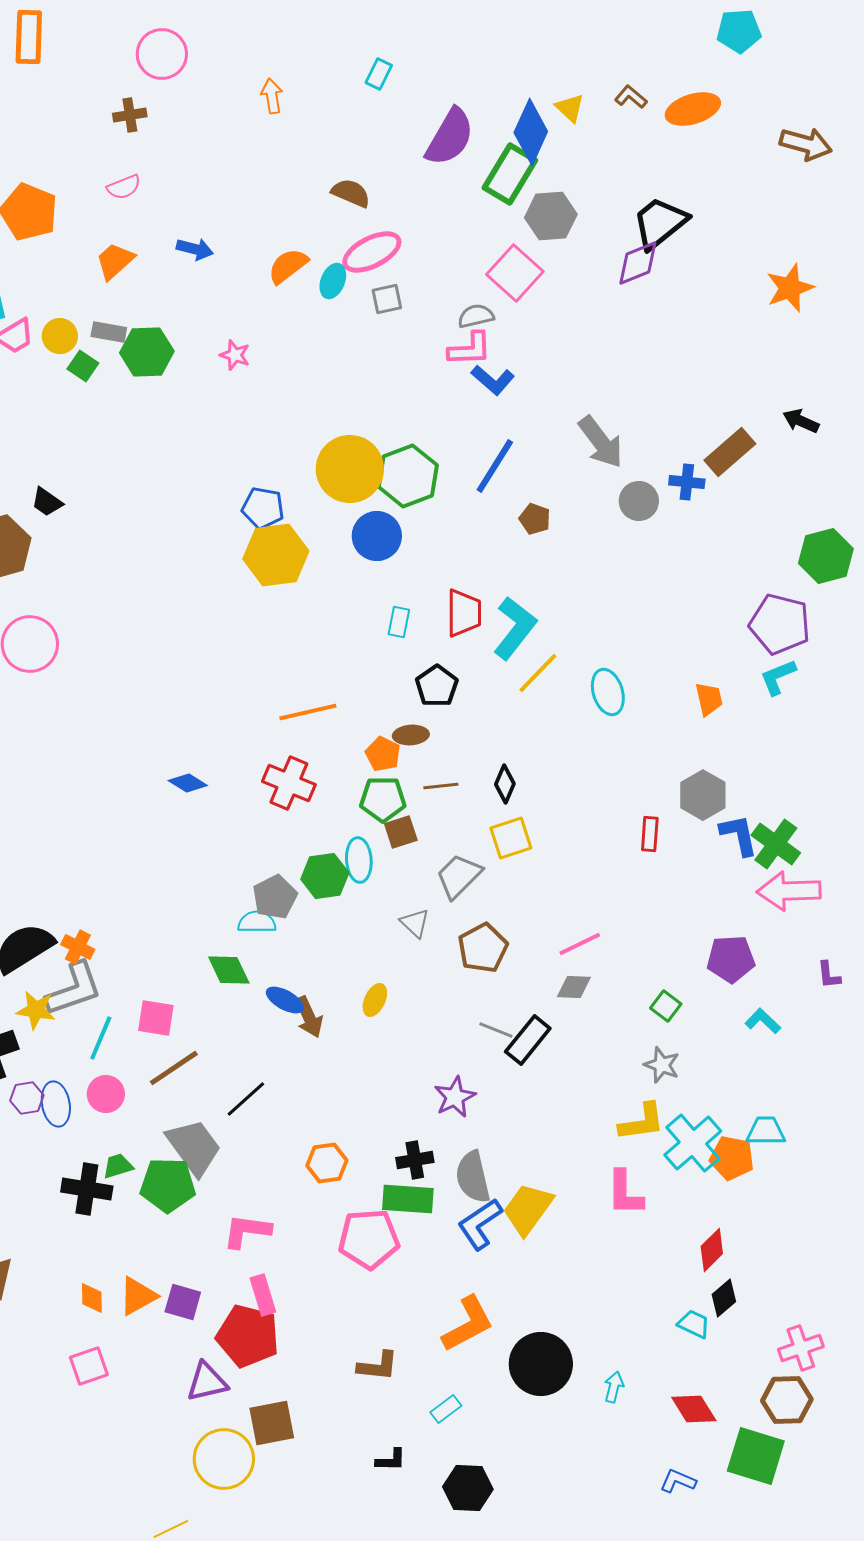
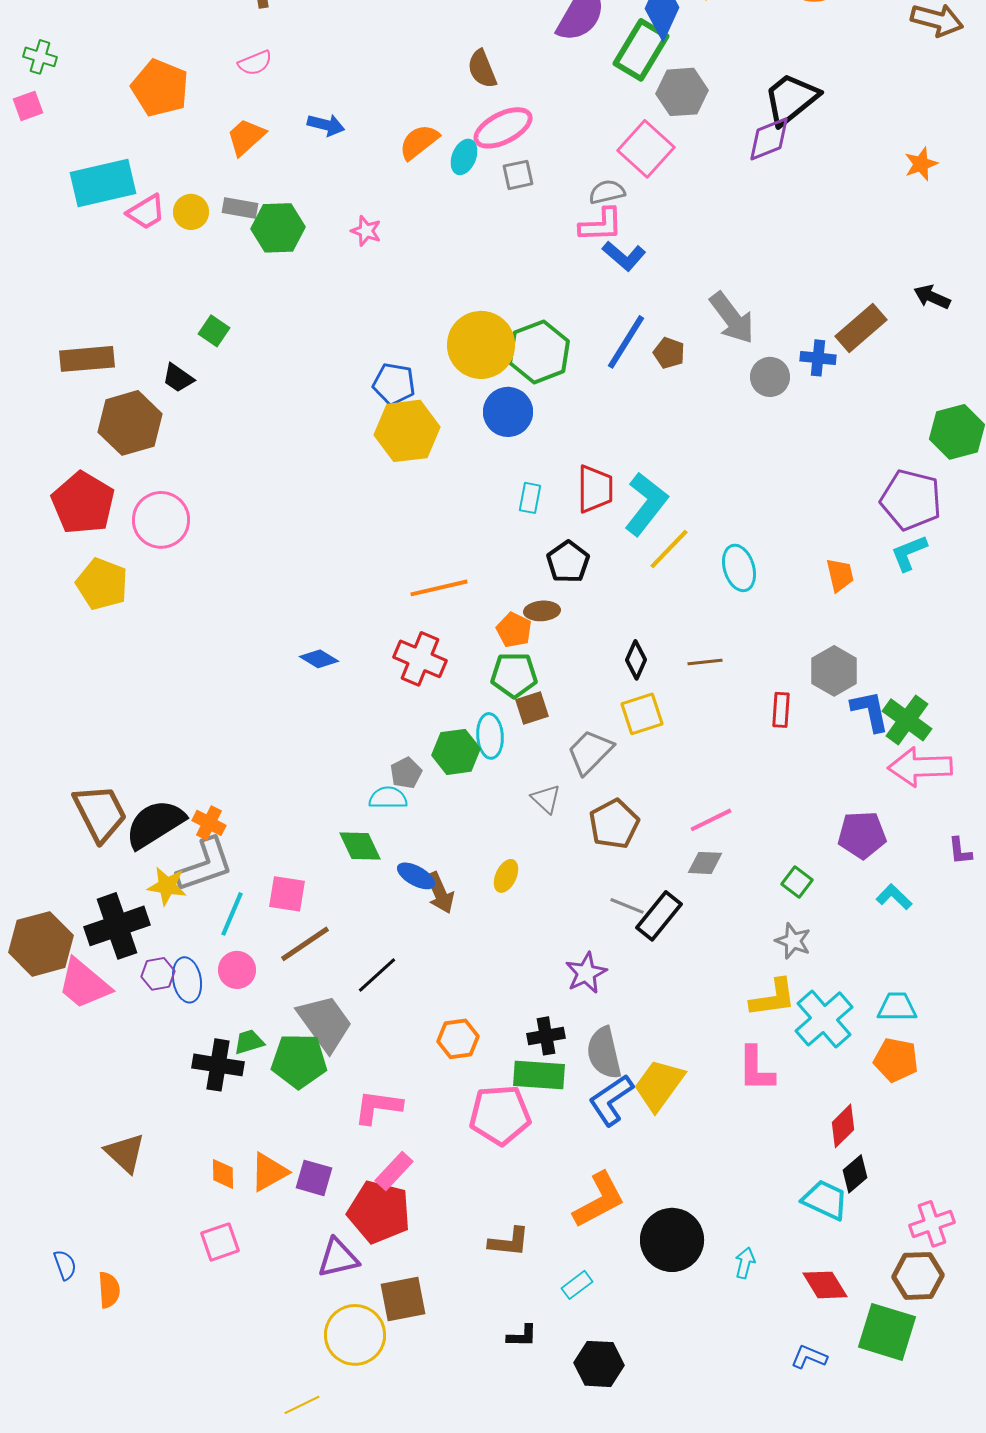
brown semicircle: (351, 193) -> (482, 69), turned -135
orange star: (790, 288) -> (921, 164), size x0.7
green square: (83, 366) -> (214, 331), moved
brown pentagon: (535, 519) -> (669, 353), moved
brown line: (441, 786) -> (705, 662), moved
gray pentagon: (275, 897) -> (406, 773), size x0.7
orange pentagon: (732, 1158) -> (896, 1060), moved
pink rectangle: (263, 1295) -> (394, 1171), turned 60
cyan trapezoid: (694, 1324) -> (825, 1200), size x1.4

